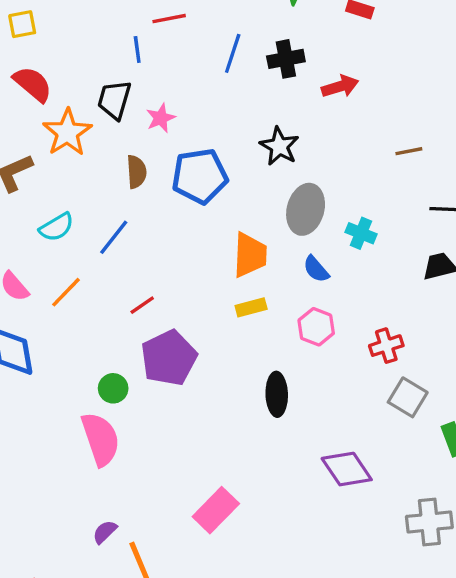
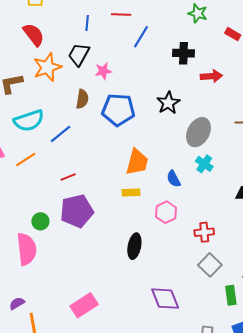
blue line: (137, 50) -> (87, 23), moved
blue line: (233, 53) -> (141, 37), moved
gray ellipse: (306, 209) -> (198, 132), moved
cyan semicircle: (57, 227) -> (29, 121), size x1.4

